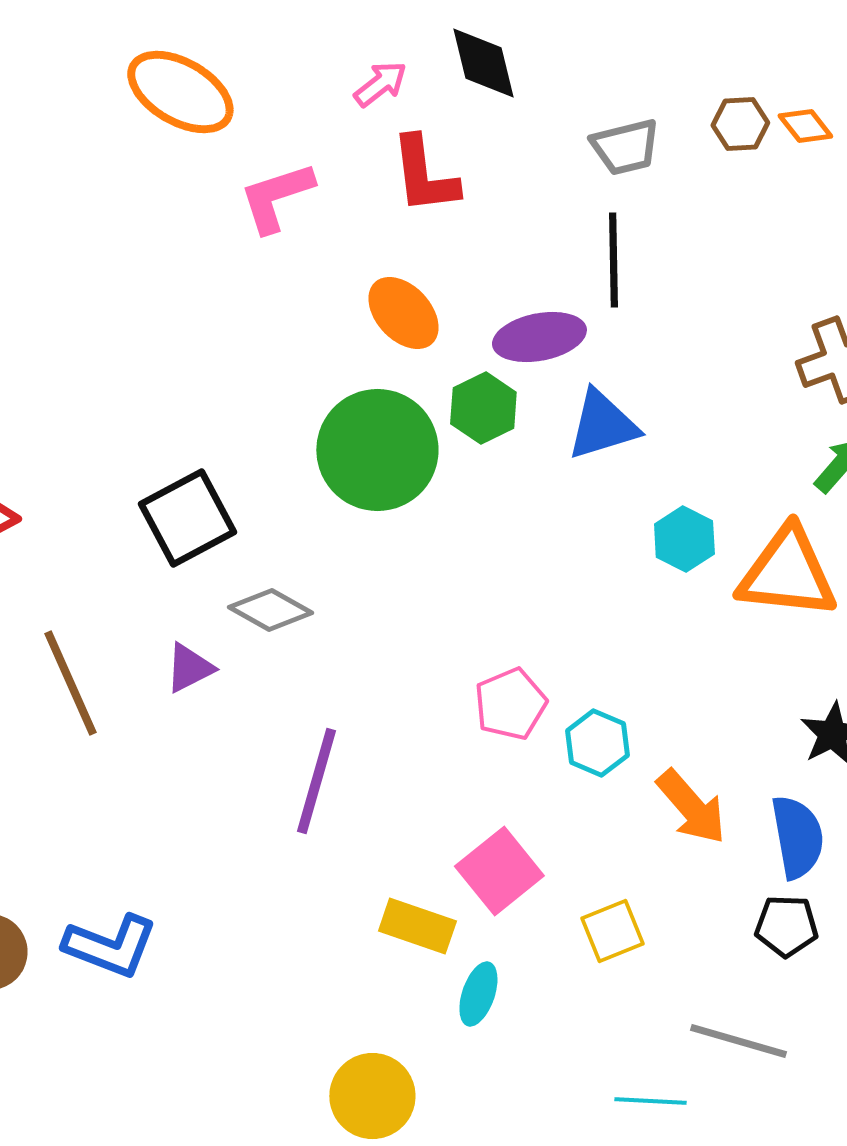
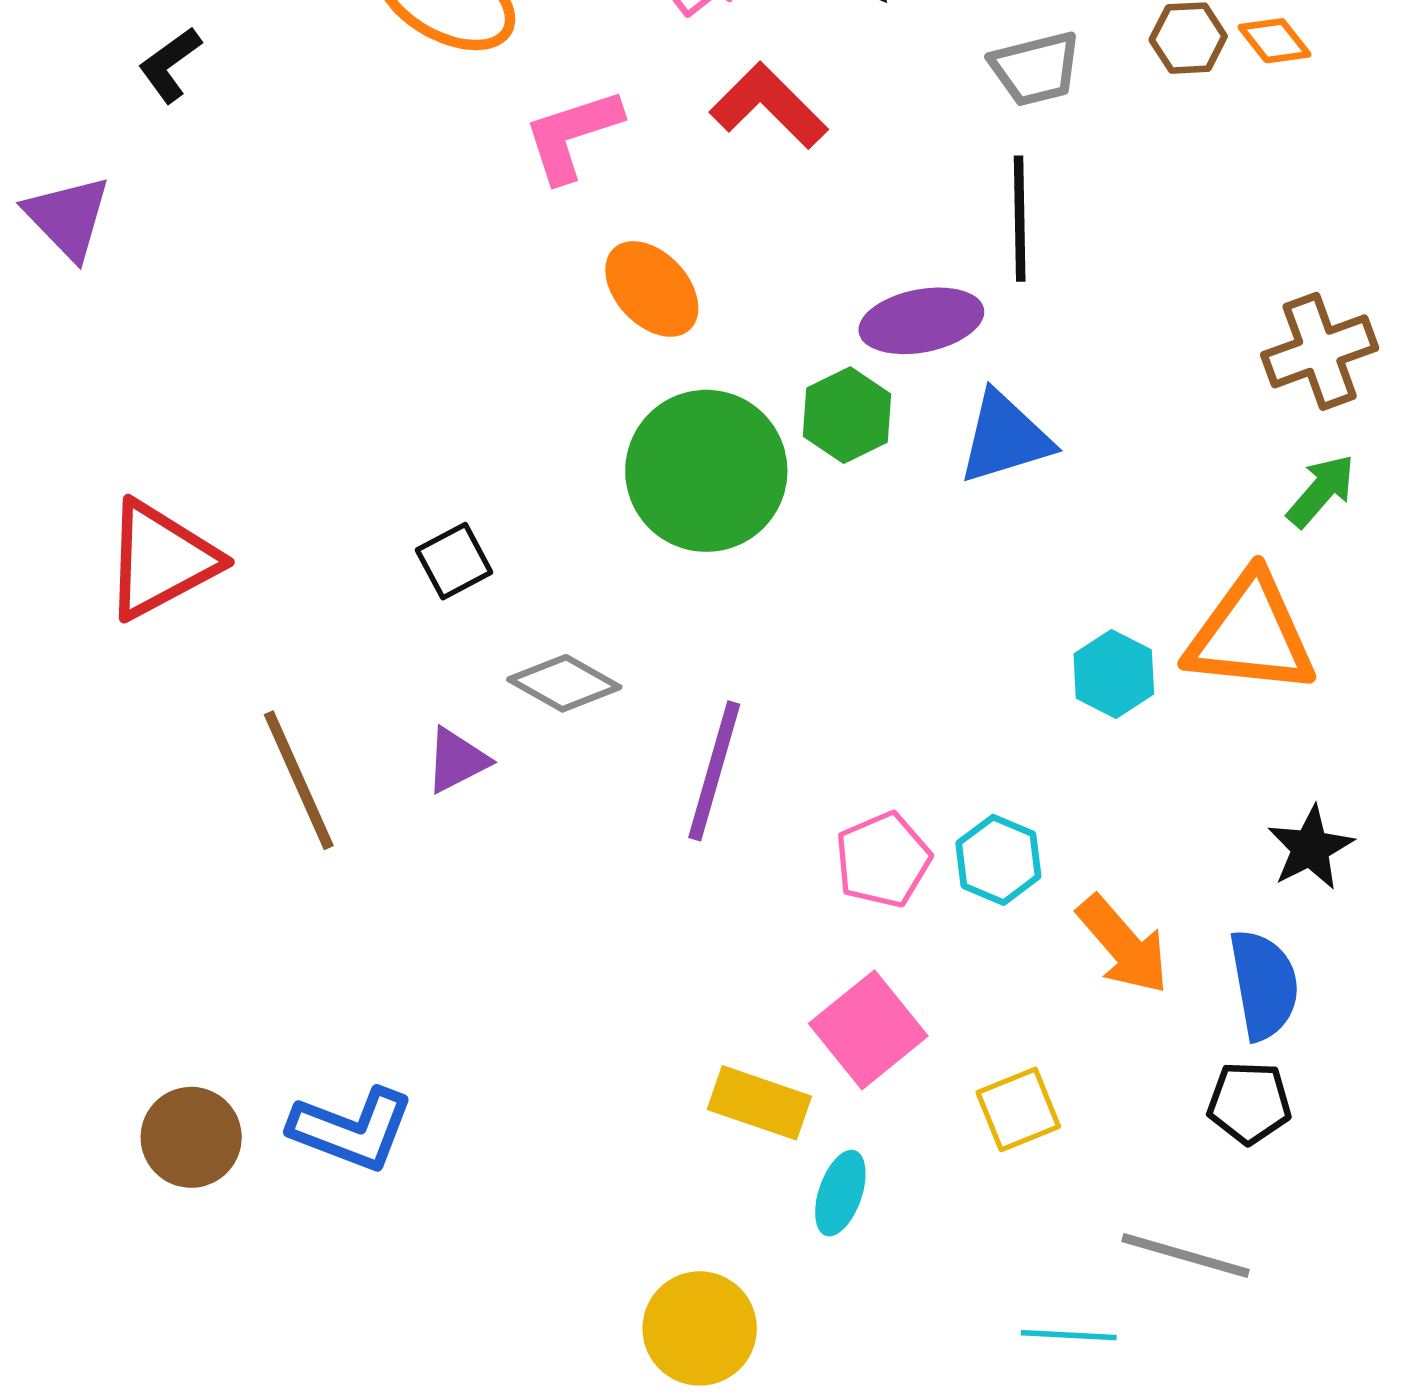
red L-shape: (424, 175) -> (769, 106), turned 142
orange ellipse: (403, 313) -> (652, 289), moved
black square: (187, 518) -> (454, 561), size x0.6
cyan hexagon: (684, 539) -> (1114, 674), moved
pink pentagon: (510, 704) -> (883, 860), moved
purple line: (316, 781) -> (714, 771), moved

